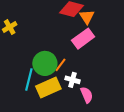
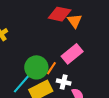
pink rectangle: (83, 39) -> (72, 54), moved
cyan line: (29, 80) -> (22, 84), turned 30

